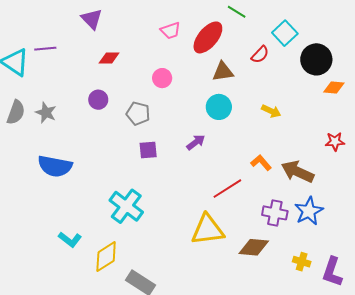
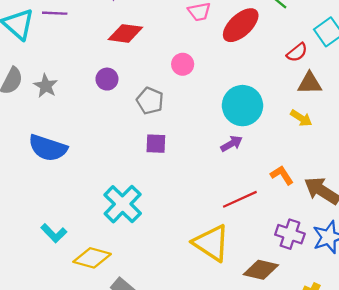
red diamond: (109, 58) -> (125, 33), size x1.4
brown triangle: (223, 72) -> (310, 83), moved
cyan circle: (219, 107) -> (242, 106), size x1.4
purple arrow: (196, 142) -> (232, 144), moved
yellow triangle: (208, 230) -> (211, 243), turned 33
yellow diamond: (106, 256) -> (92, 258), turned 40

